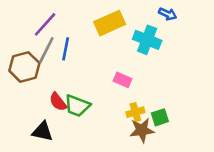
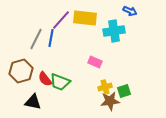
yellow rectangle: (110, 23) -> (85, 18), turned 30
purple line: (45, 24) -> (61, 20), moved
cyan cross: (147, 40) -> (114, 31), turned -30
brown hexagon: (24, 67) -> (21, 71), moved

